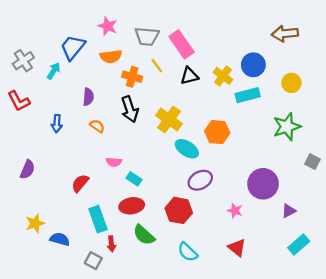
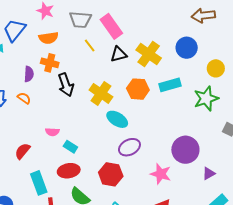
blue circle: (253, 65) -> (187, 48), moved
yellow cross: (223, 76) -> (149, 54), size x1.4
orange cross: (132, 77) -> (50, 63), moved
yellow circle: (291, 83) -> (216, 68), moved
cyan rectangle: (248, 95) -> (170, 85), moved
orange semicircle: (97, 126) -> (24, 98), moved
orange hexagon: (217, 132) -> (138, 89), moved
pink star: (235, 211) -> (161, 174), size x1.5

